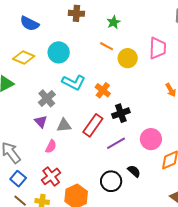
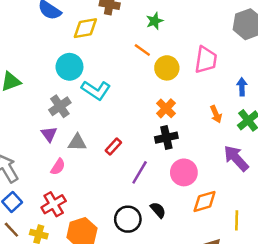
cyan circle: (59, 52) -> (69, 67), moved
yellow diamond: (24, 58) -> (85, 28), moved, turned -40
orange cross: (103, 90) -> (166, 108), moved
black cross: (121, 113) -> (166, 138), moved
red rectangle: (93, 125) -> (113, 147), size x0.6
purple line: (116, 143) -> (140, 172), turned -36

